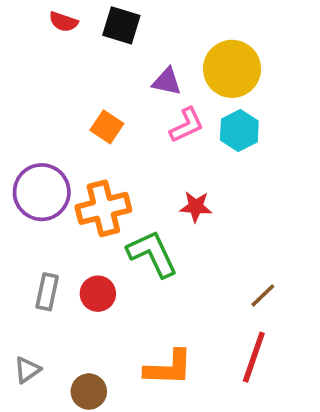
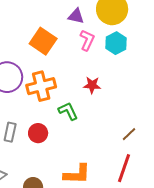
pink L-shape: (187, 125) -> (87, 40), turned -40
orange square: (107, 127) -> (43, 41), size x1.5
green L-shape: (152, 254) -> (68, 111), size x0.7

